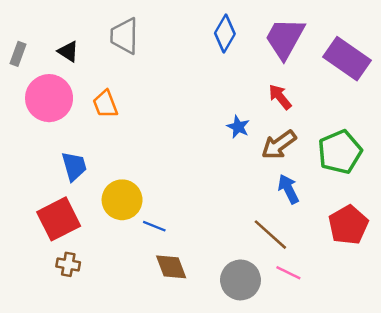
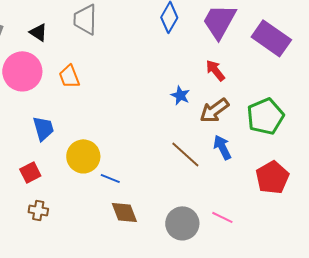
red square: (59, 219) -> (30, 172), size x0.6
brown line: (270, 235) -> (185, 154), moved

